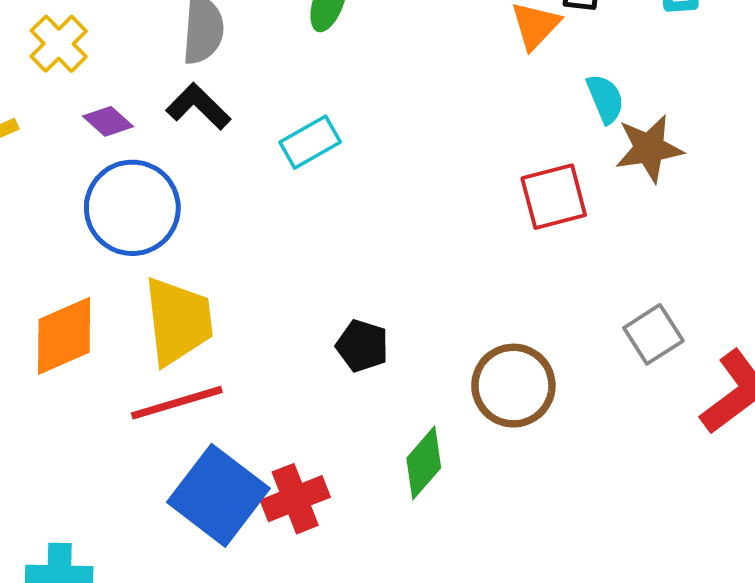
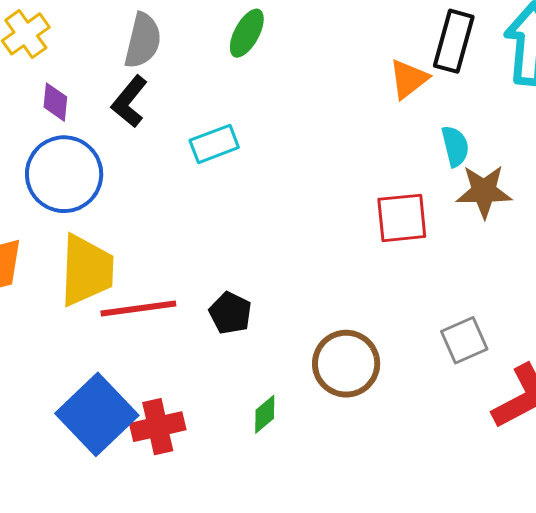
black L-shape: (198, 106) -> (129, 102), turned -104
purple diamond: (108, 121) -> (55, 102), turned 45
red line: (177, 403) -> (138, 309), moved
green diamond: (424, 463) -> (265, 414), size x0.7

